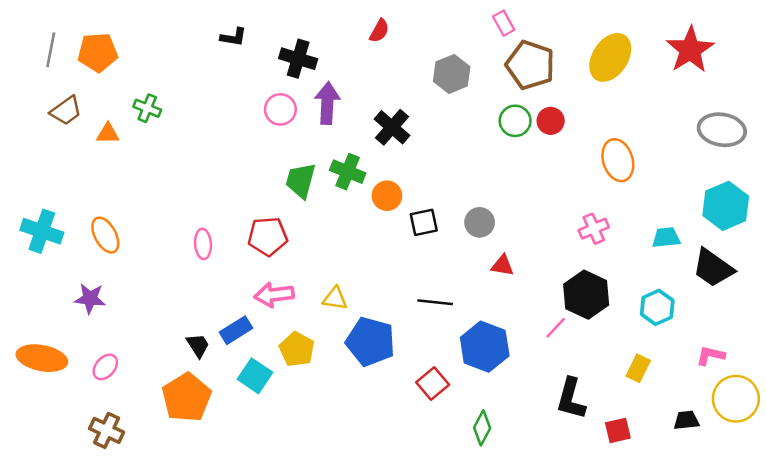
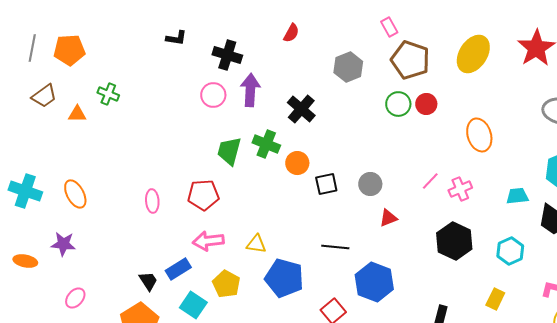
red triangle: (502, 265) -> (388, 218), turned -30
pink line: (556, 328) -> (430, 181), moved
orange ellipse: (42, 358) -> (25, 261), moved, size x0.6

